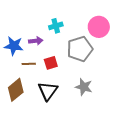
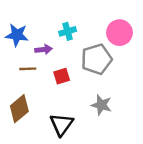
blue star: (14, 46) -> (17, 35), moved
brown line: (29, 64) -> (28, 69), moved
black triangle: (48, 91) -> (62, 124), moved

